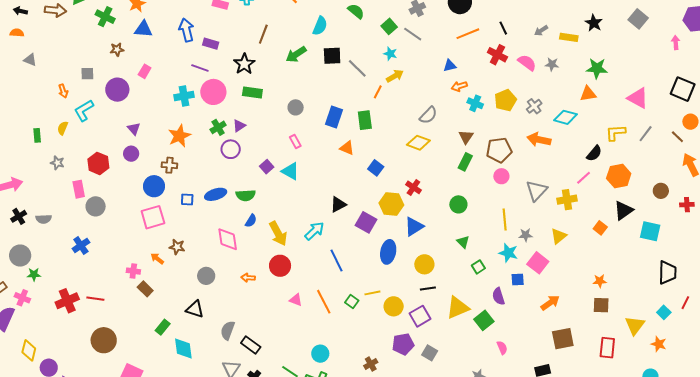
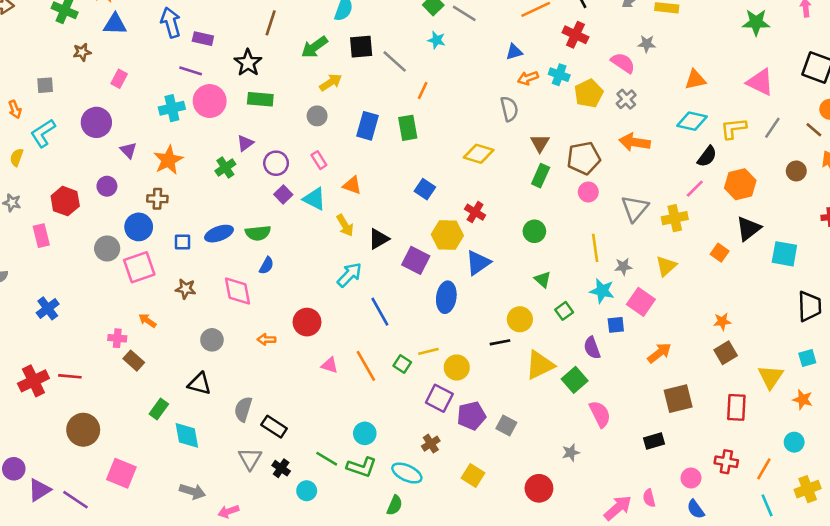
pink semicircle: (527, 63) -> (623, 63), moved
green star: (597, 68) -> (756, 22), moved
yellow arrow: (395, 76) -> (331, 82), moved
purple circle: (117, 90) -> (96, 122), moved
cyan cross: (475, 103) -> (559, 75), moved
gray semicircle: (428, 115) -> (509, 109), moved, turned -54
cyan diamond: (565, 117) -> (692, 121), moved
green cross: (218, 127) -> (225, 167), moved
purple triangle: (134, 129) -> (128, 150), moved
orange triangle: (347, 148) -> (352, 185), moved
purple circle: (231, 149) -> (276, 163), moved
brown circle: (661, 191) -> (796, 171), moved
gray circle: (96, 206) -> (107, 248), moved
yellow arrow: (278, 234) -> (345, 225), moved, size x0.7
brown star: (177, 247) -> (186, 289), moved
yellow circle: (424, 264) -> (520, 319), moved
brown square: (601, 305) -> (726, 353), turned -30
cyan square: (664, 312) -> (807, 358), turned 32
purple square: (420, 316) -> (439, 398), moved, turned -30
pink semicircle: (502, 348) -> (600, 414), size x1.5

